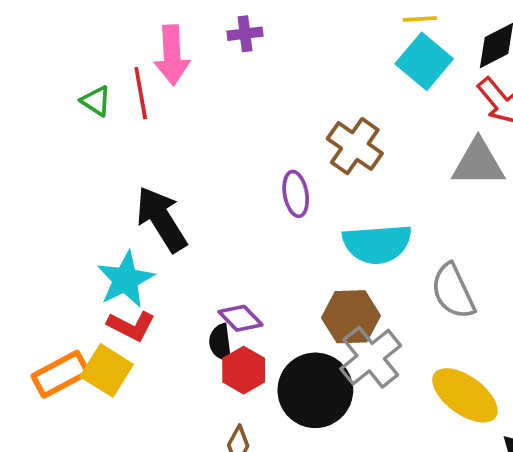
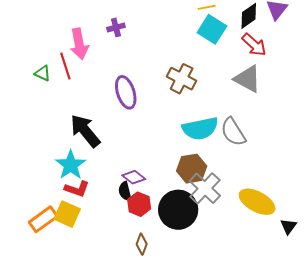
gray triangle: (478, 163) -> (248, 79), turned 36
purple ellipse: (296, 194) -> (126, 92), moved, size x1.4
gray semicircle: (453, 291) -> (233, 132), moved

